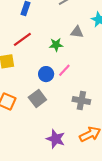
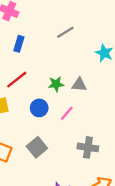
gray triangle: (77, 32) -> (79, 85), moved
blue circle: (46, 74) -> (39, 108), moved

